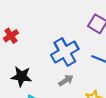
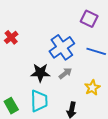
black star: (21, 76) -> (40, 73), moved

